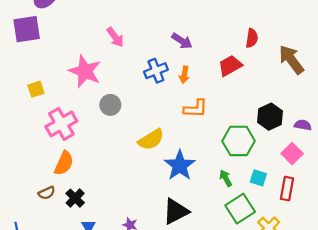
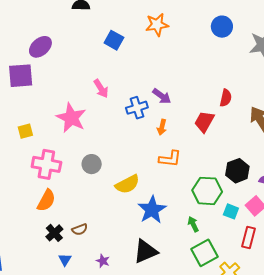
red trapezoid: (230, 66) -> (204, 122), turned -35
blue cross: (156, 71) -> (137, 108), moved
gray circle: (110, 105) -> (92, 164), moved
pink cross: (61, 124) -> (46, 164), turned 36
cyan square: (258, 178) -> (231, 211), moved
brown semicircle: (47, 193) -> (80, 229), moved

